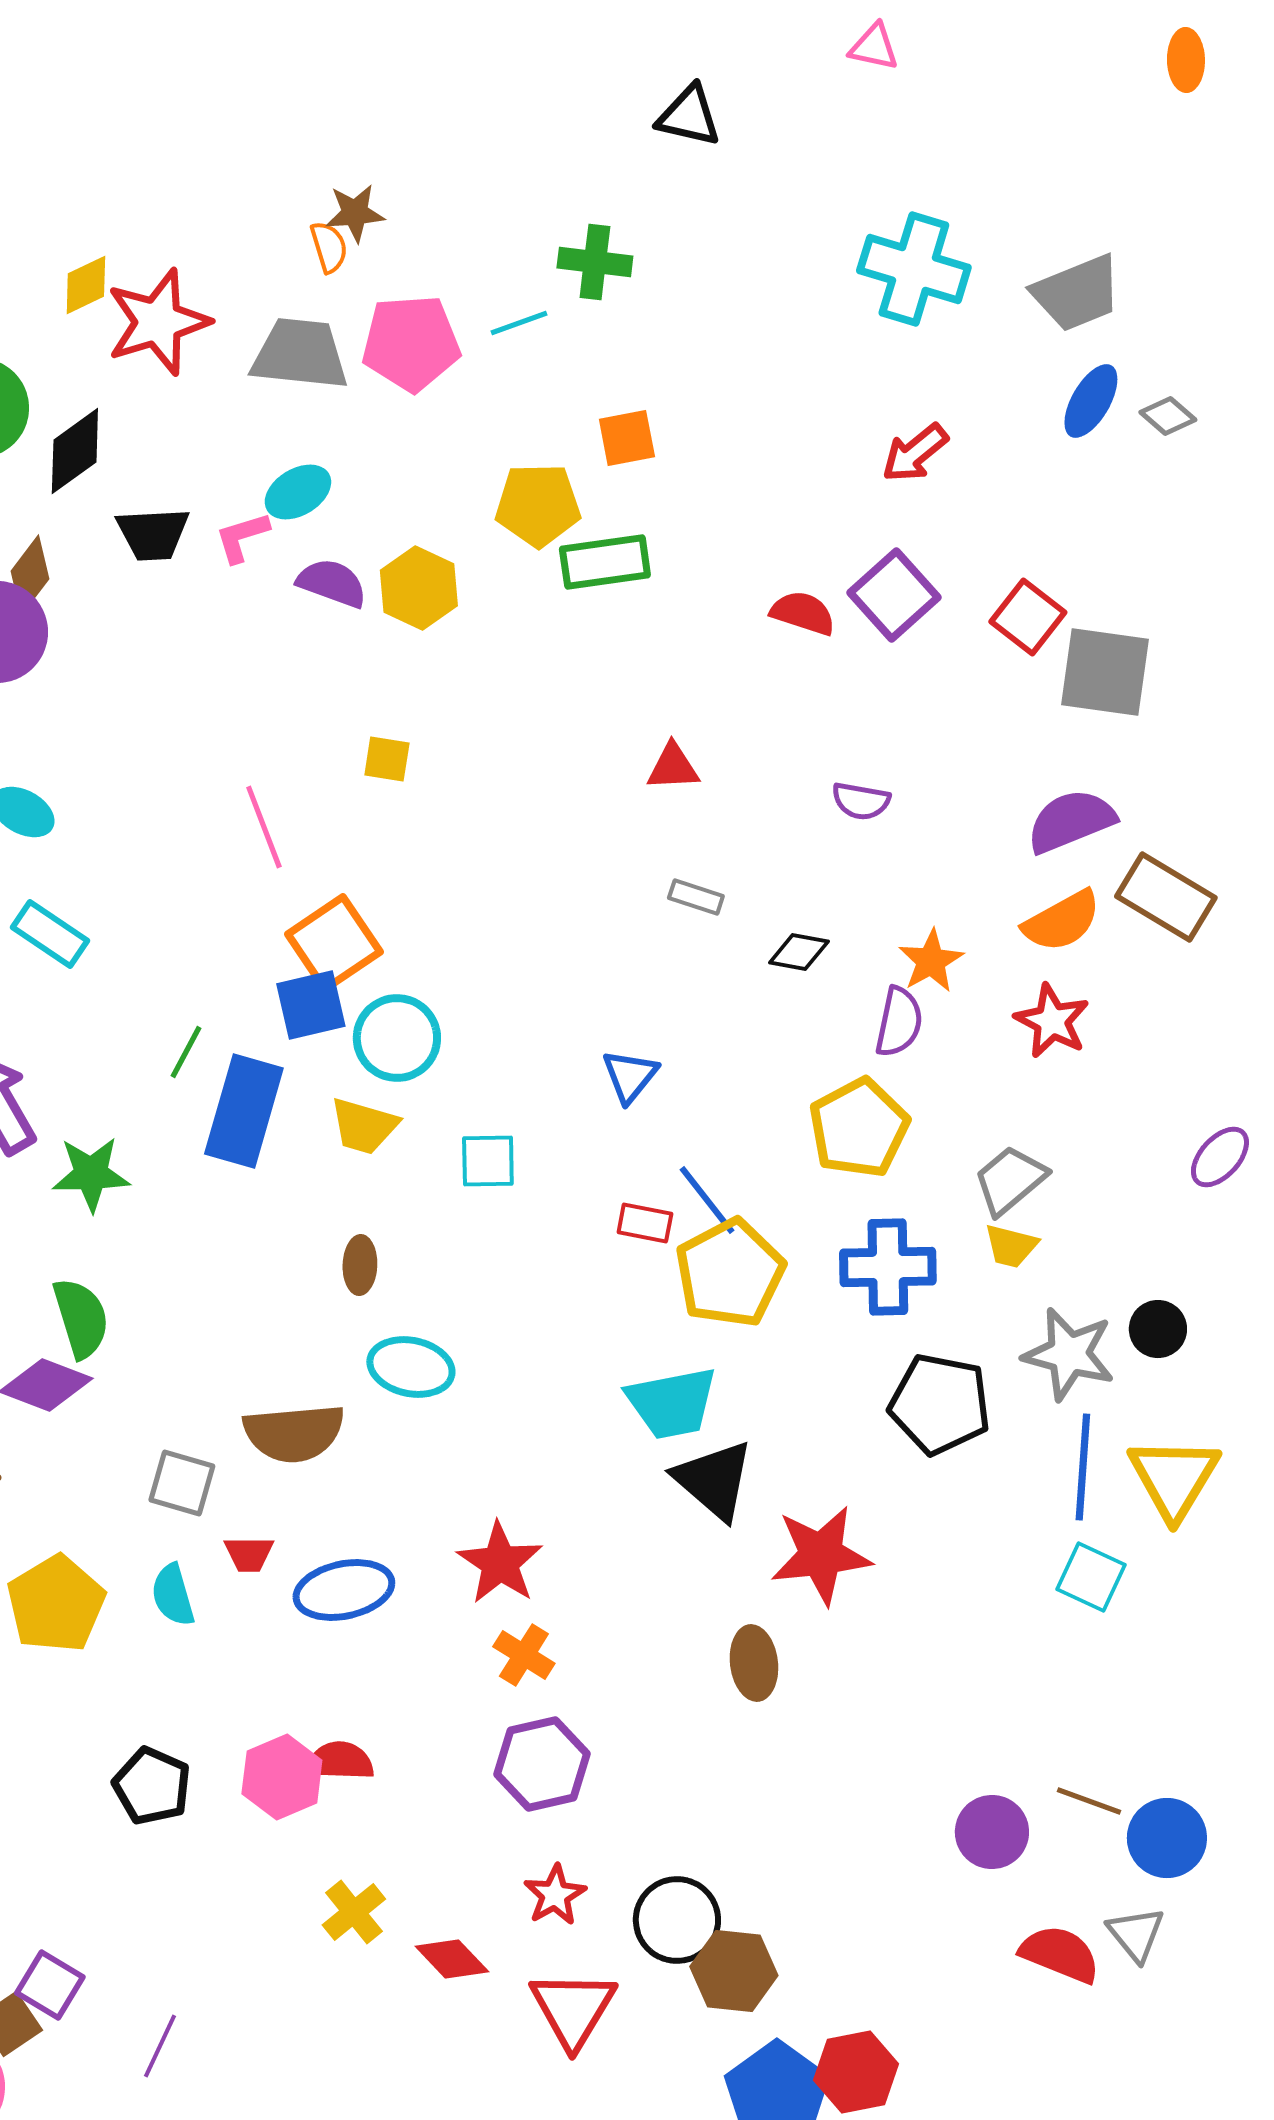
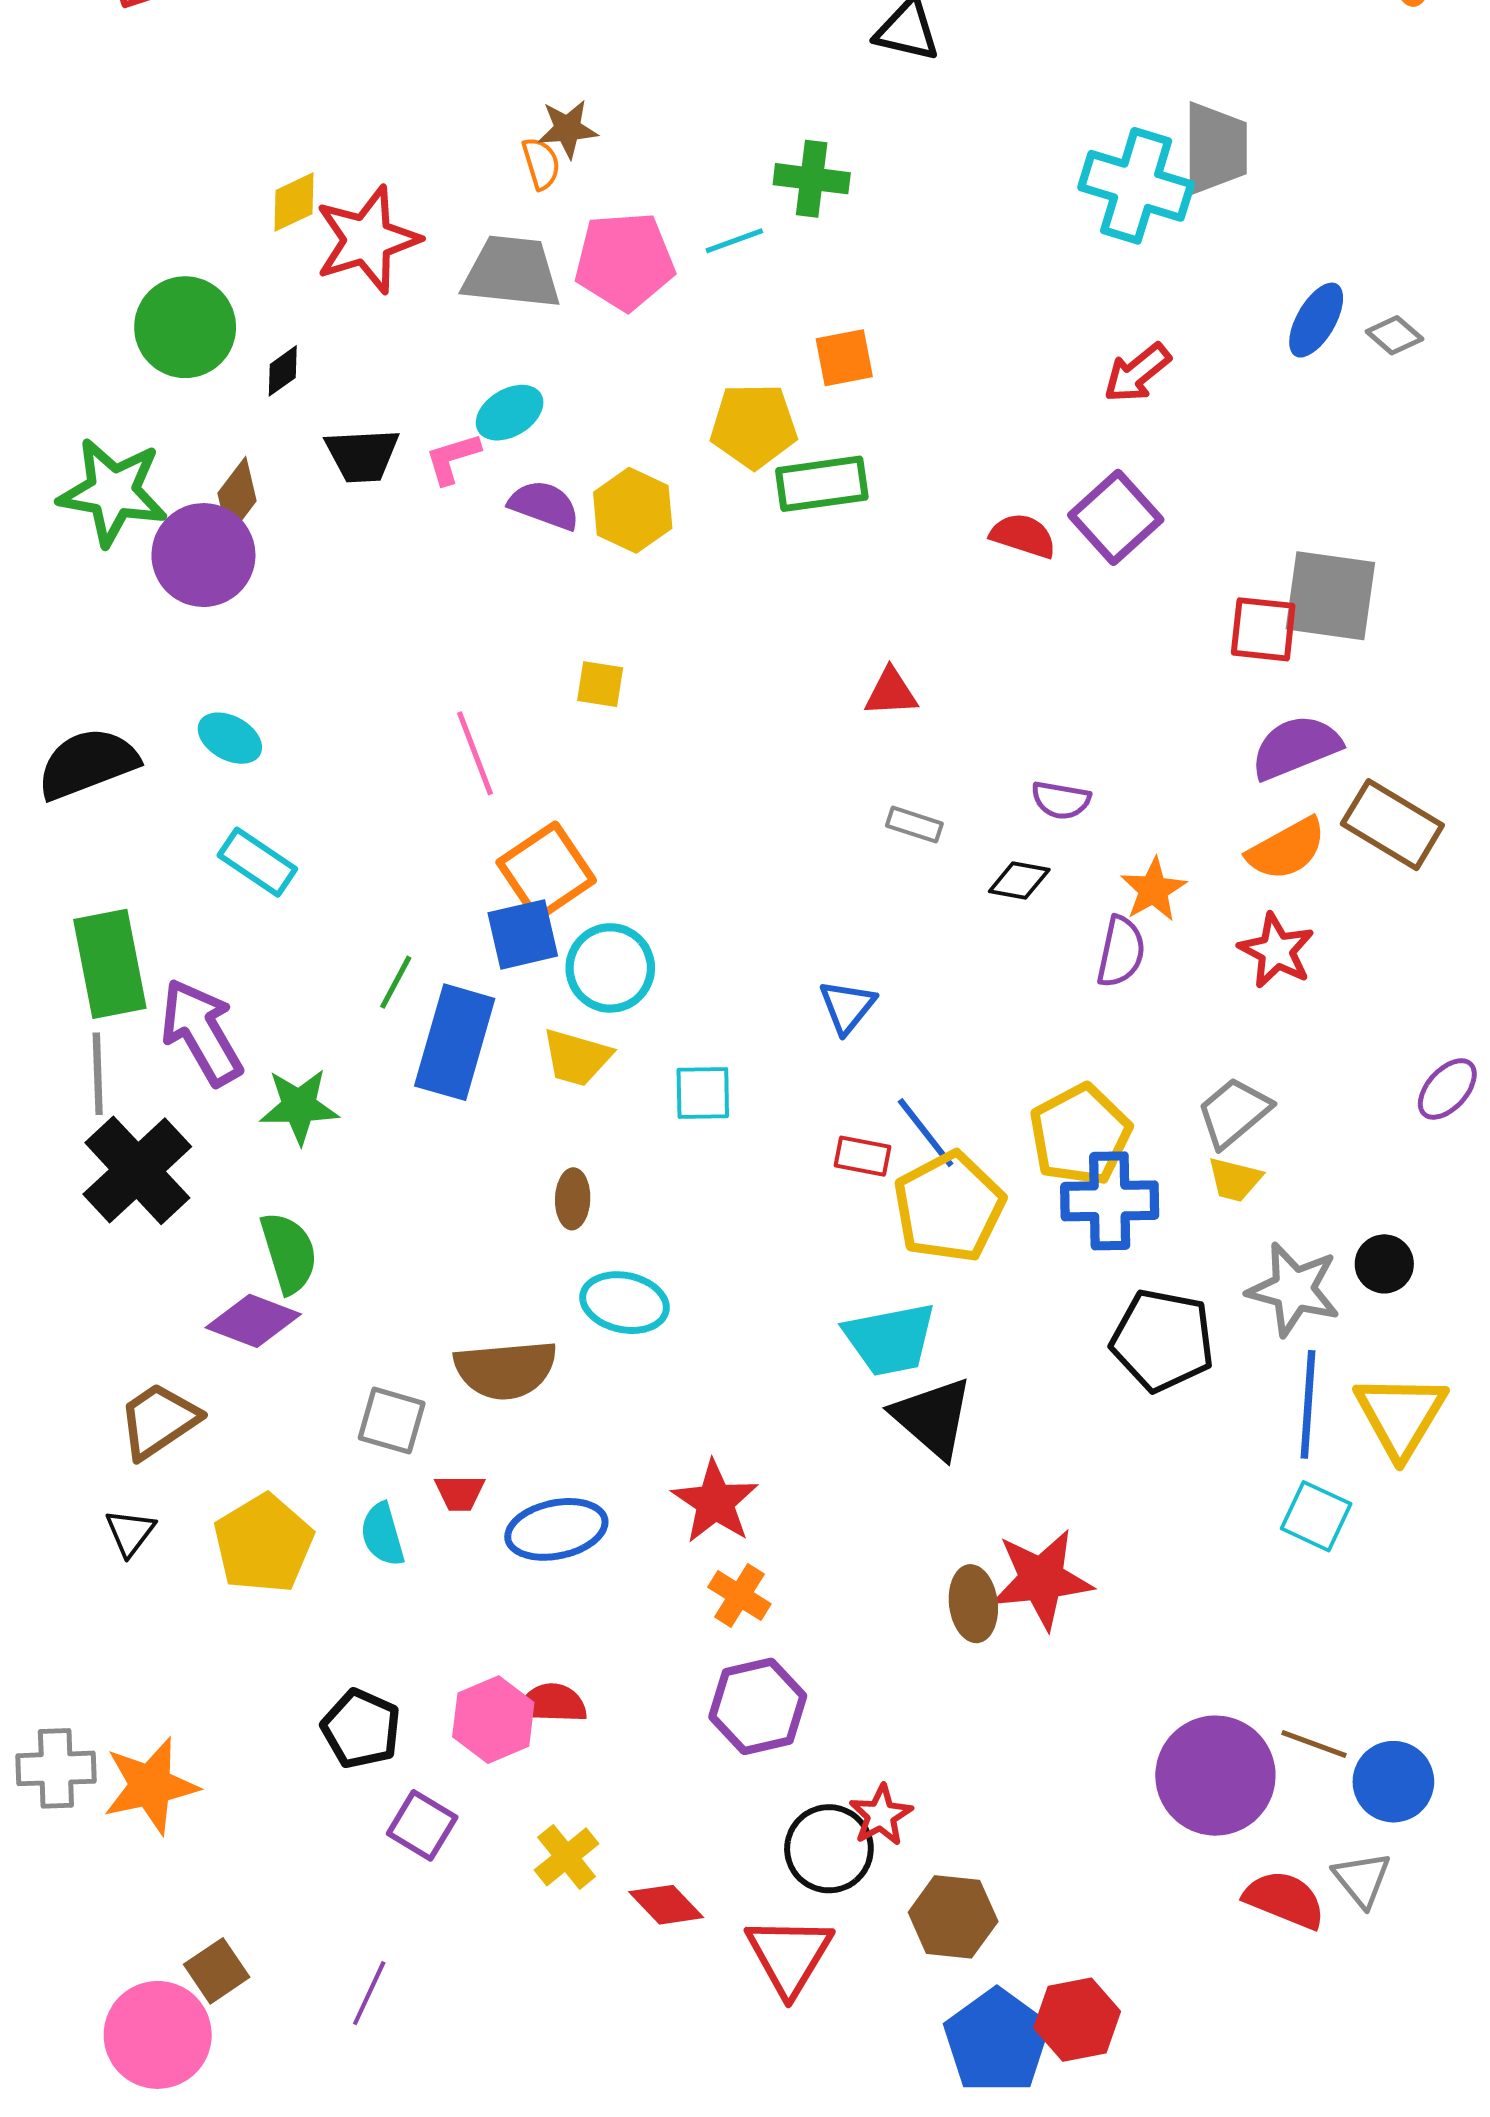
gray trapezoid: (1077, 293) -> (1215, 148), moved, turned -68
black diamond: (75, 451) -> (283, 371), size x0.6
red square: (1028, 617) -> (1263, 629), moved, turned -32
purple semicircle: (861, 801) -> (1061, 800), moved
yellow pentagon: (859, 1128) -> (1080, 1135), moved
red star: (821, 1555) -> (1042, 1579), moved
purple circle: (992, 1832) -> (1215, 1776), size x1.6
red star: (555, 1895) -> (881, 1815), moved
black circle: (677, 1920) -> (829, 1849), moved
purple square: (50, 1985) -> (422, 1825), moved

